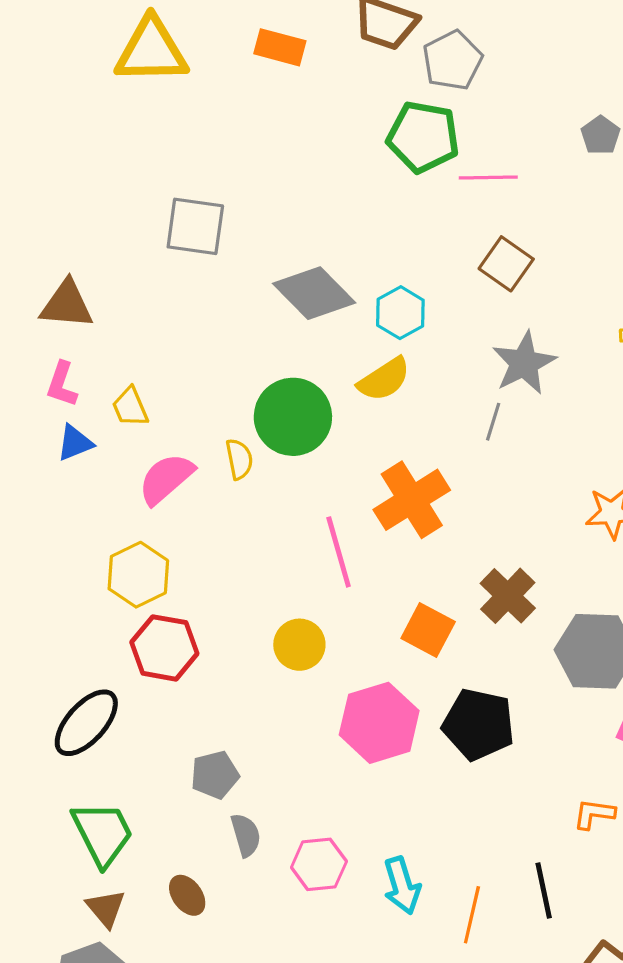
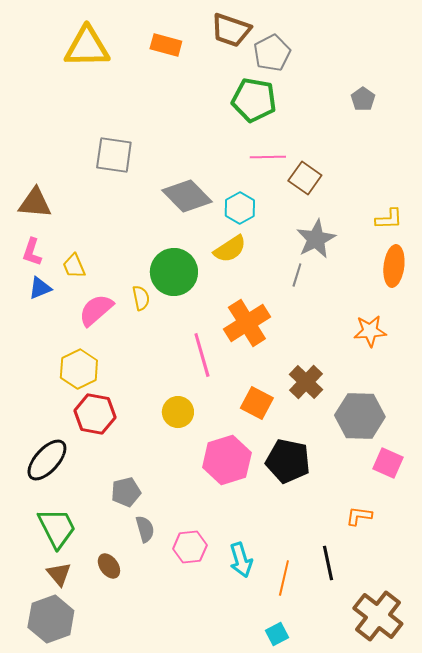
pink line: (488, 178) -> (268, 157), moved

